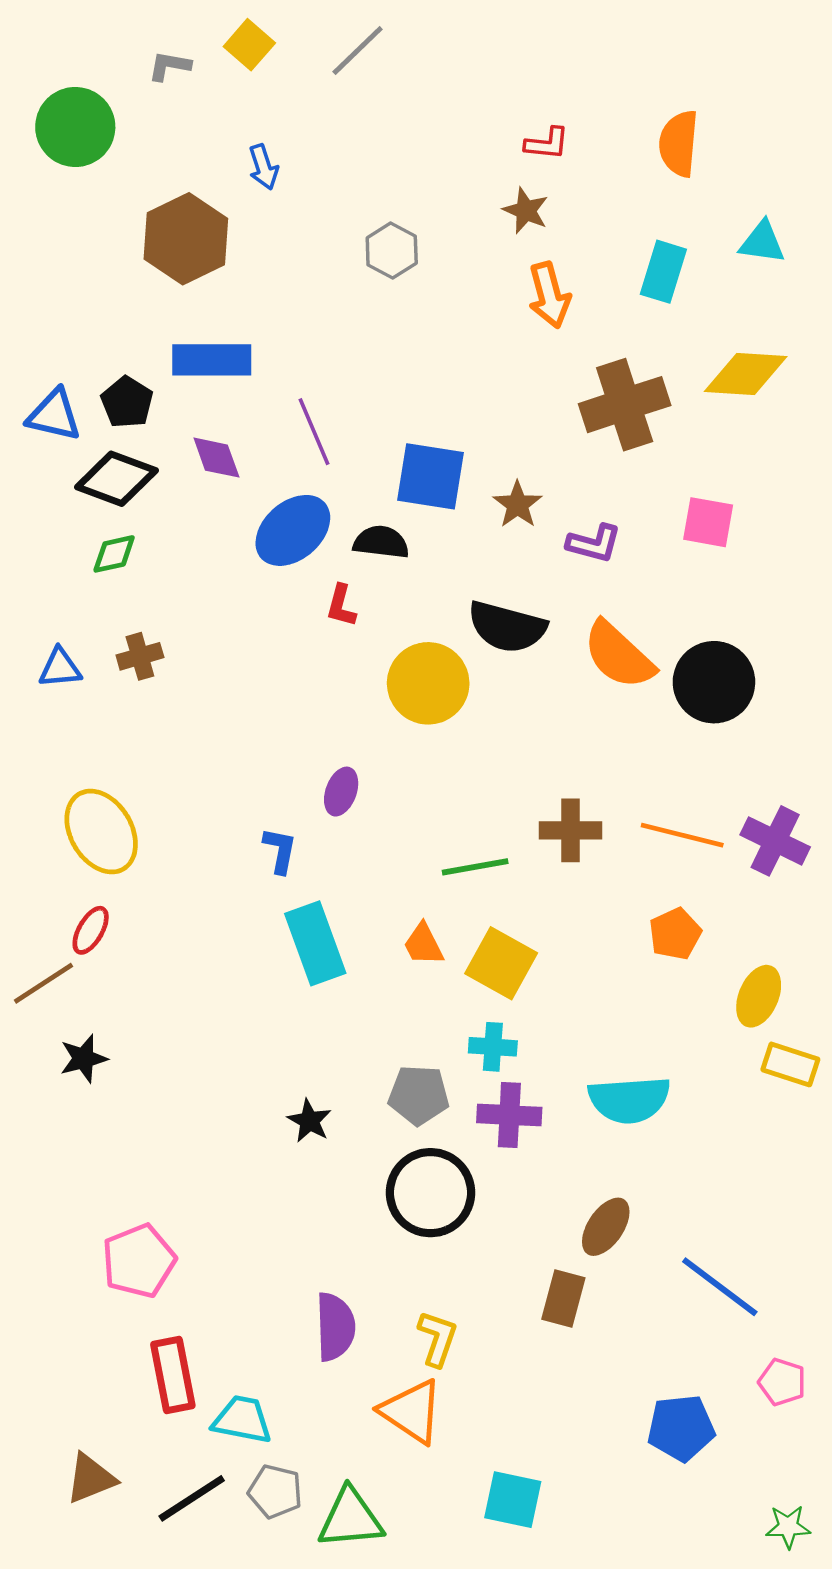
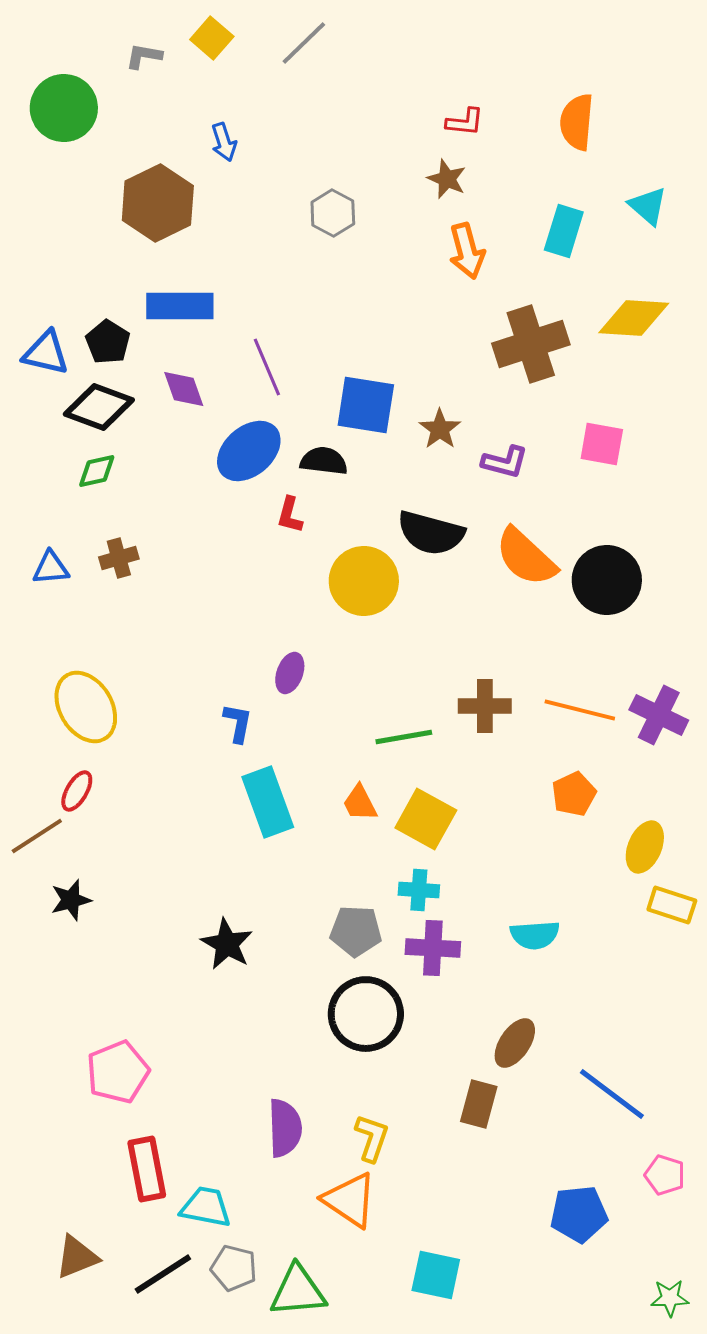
cyan triangle: (762, 242) -> (648, 206), turned 33
cyan semicircle: (629, 1100) -> (535, 935), size x0.7
black star: (309, 1121) -> (227, 944), moved, size x1.4

